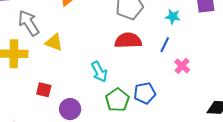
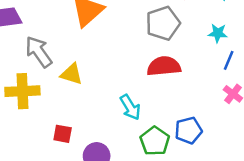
blue line: (165, 45) -> (229, 60), moved

